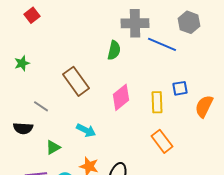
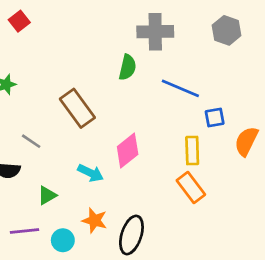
blue line: (162, 44) -> (180, 88), moved
pink diamond: (121, 97) -> (128, 150), moved
yellow rectangle: (157, 102) -> (192, 150), moved

